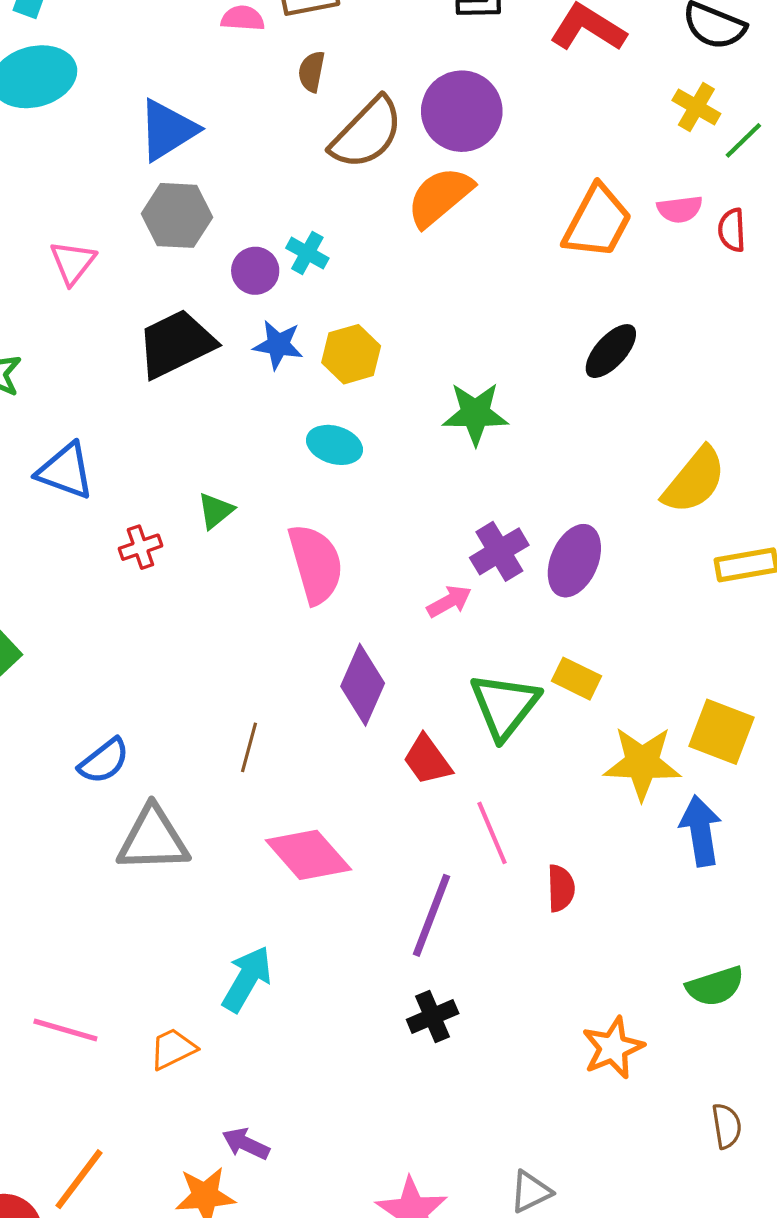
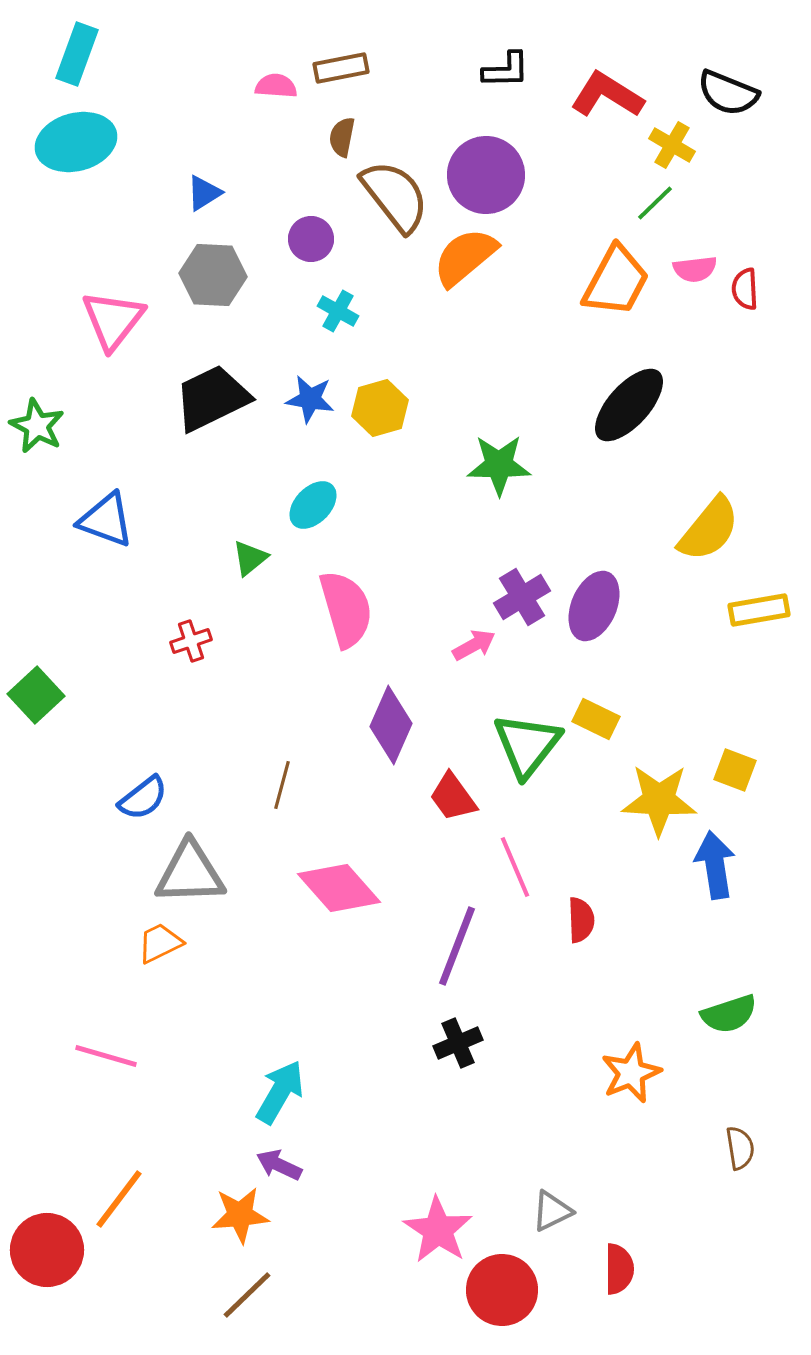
yellow cross: (696, 107) -> (672, 145), moved
blue triangle: (168, 130) -> (204, 193), size x0.6
brown semicircle: (367, 133) -> (395, 196), turned -82
green line: (743, 140) -> (655, 203), moved
pink triangle: (73, 262) -> (113, 320), size x1.4
purple circle: (255, 271) -> (311, 239), moved
black ellipse: (611, 351) -> (629, 405), size x1.4
cyan ellipse: (334, 445) -> (313, 505), moved, turned -63
red cross: (140, 547) -> (191, 641), moved
yellow square: (721, 732) -> (735, 770), size x0.7
cyan arrow: (247, 979) -> (280, 1092), moved
orange trapezoid: (173, 1049) -> (160, 943), moved

